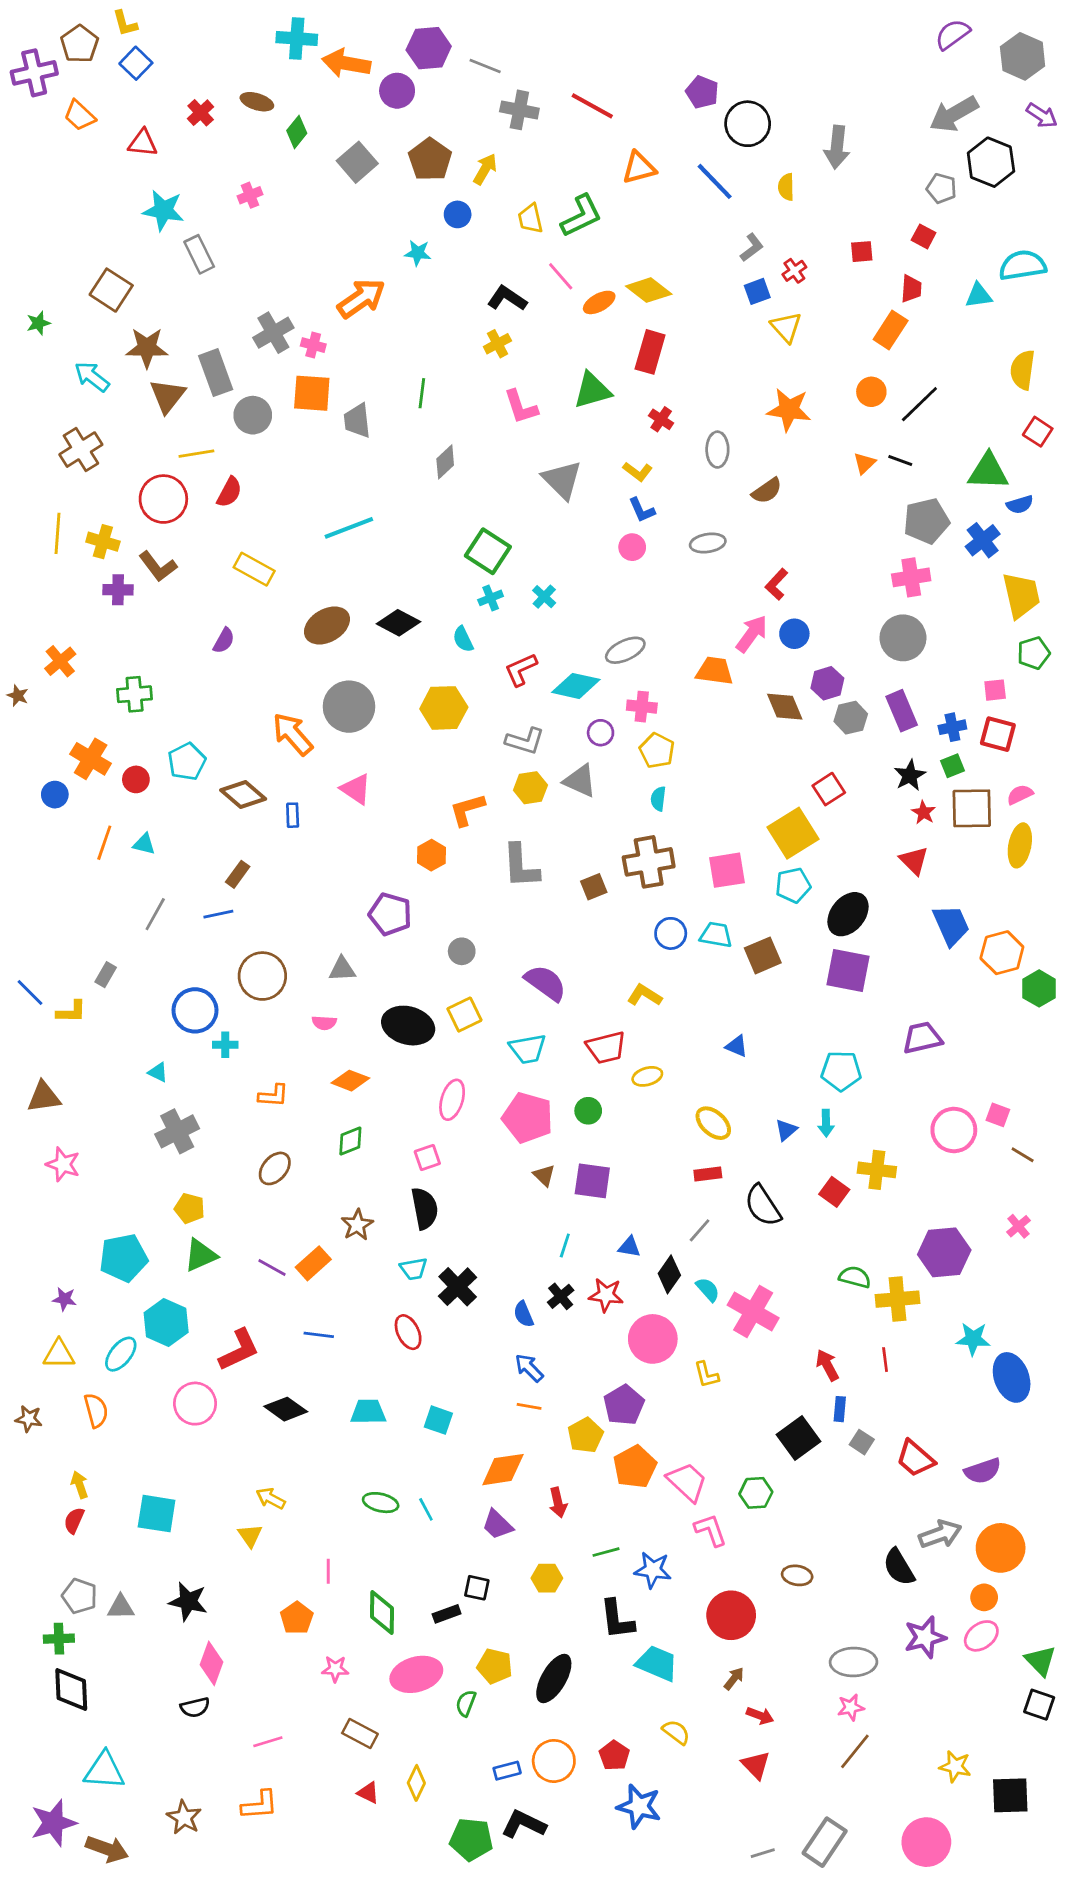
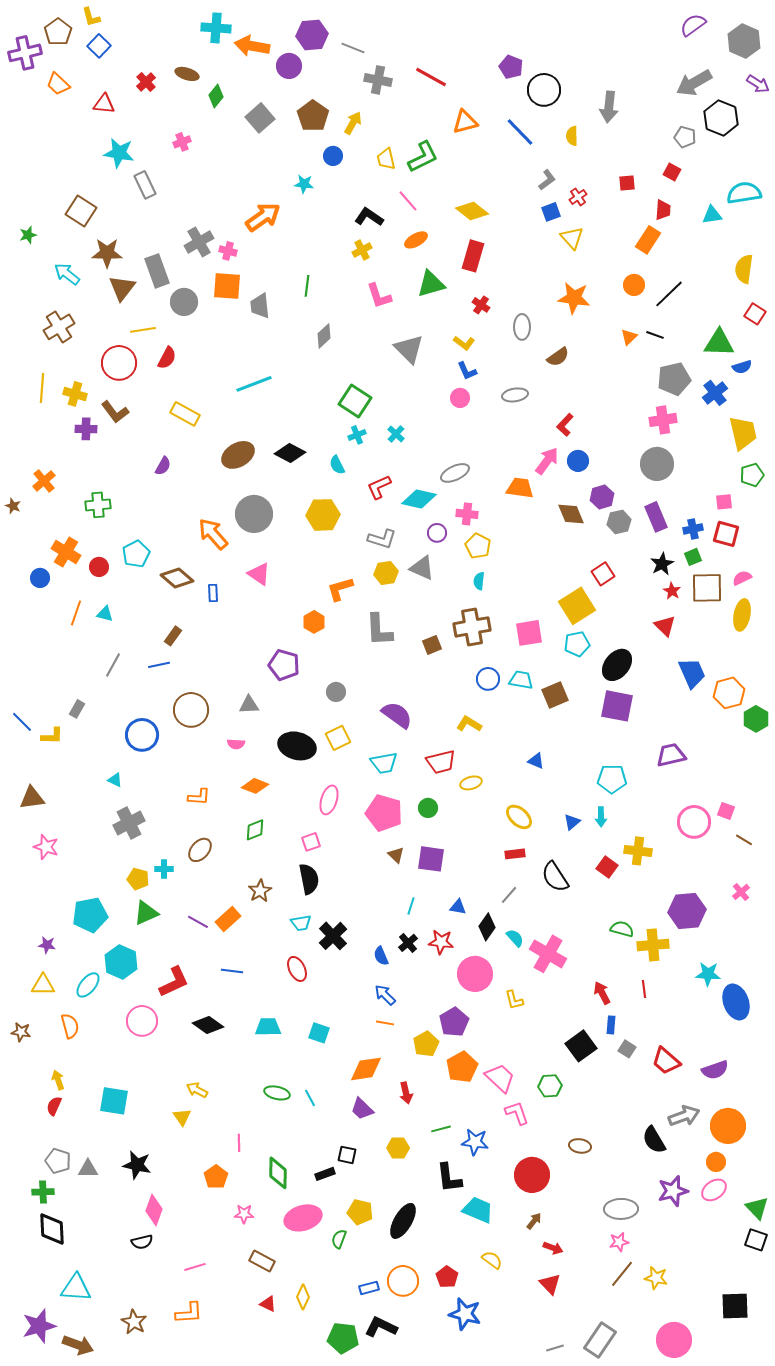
orange ellipse: (599, 302) -> (416, 240), moved
cyan cross: (225, 1045) -> (164, 869), moved
yellow star: (955, 1766) -> (656, 1278), moved

